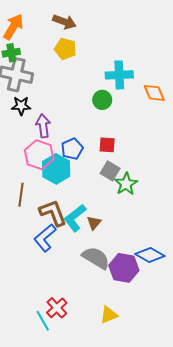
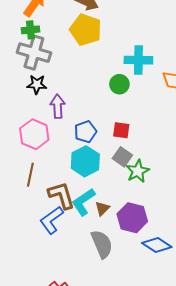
yellow pentagon: (65, 49) -> (86, 30), size x1.4
pink hexagon: (39, 155) -> (34, 134), moved
cyan hexagon: (56, 169) -> (85, 161), moved
gray semicircle: (96, 258) -> (102, 244), turned 32
purple hexagon: (124, 268) -> (132, 218), moved

